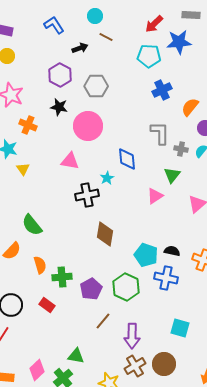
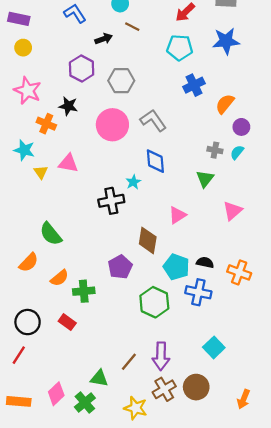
blue star: (179, 42) -> (226, 41), moved
black star: (59, 107) -> (68, 106), moved
gray L-shape: (160, 133) -> (153, 120), moved, turned -35
pink triangle: (70, 161) -> (68, 163), moved
pink triangle: (155, 196) -> (177, 215), moved
brown diamond: (105, 234) -> (148, 240), moved
orange semicircle: (40, 265) -> (60, 278), turned 66
purple pentagon: (91, 289) -> (120, 267), moved
brown line: (103, 321) -> (129, 362), moved
cyan square: (180, 328) -> (214, 347), turned 30

